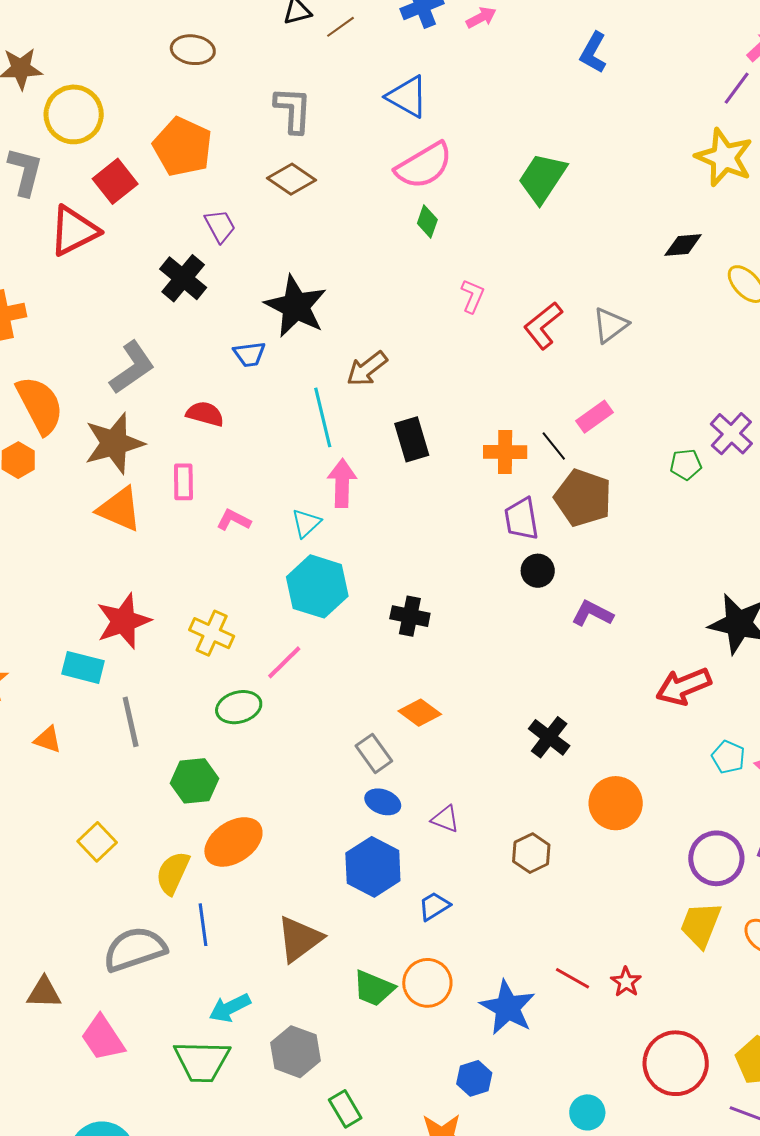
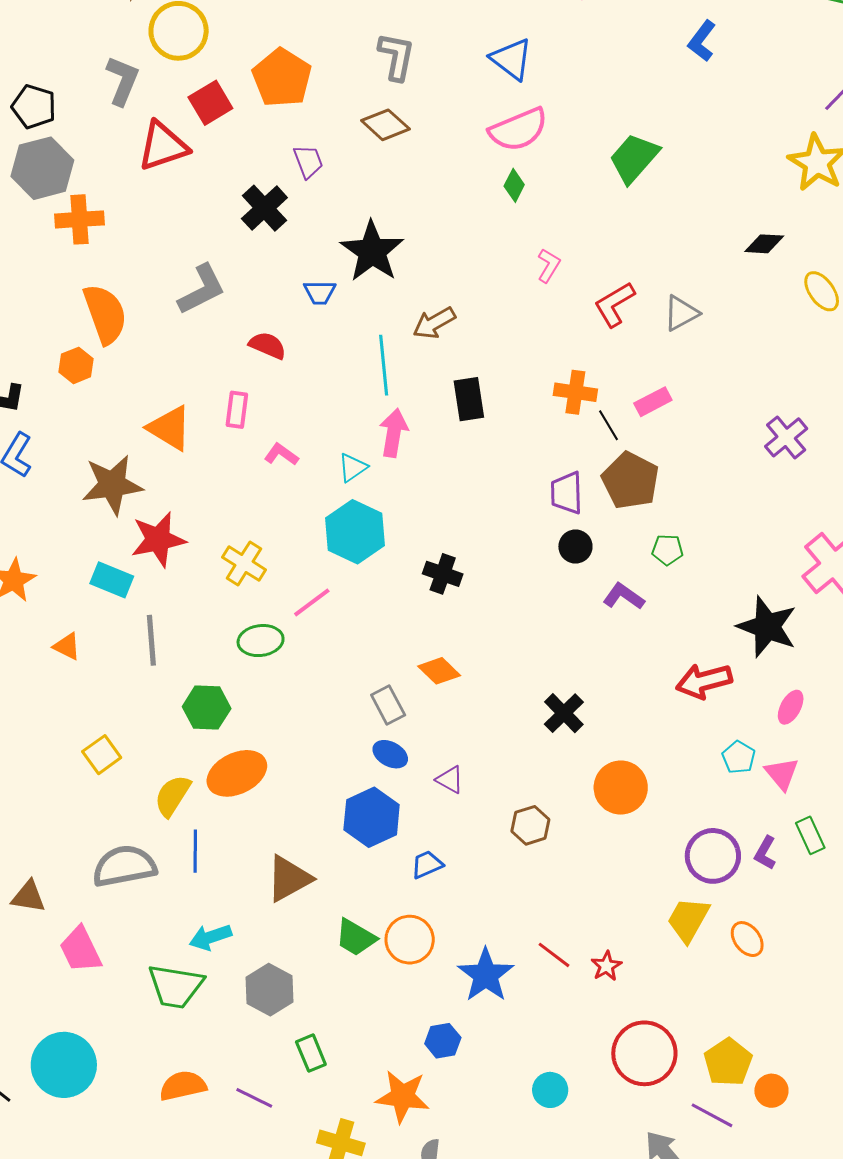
brown star: (114, 443) -> (112, 485), moved
orange cross: (505, 452) -> (575, 392), moved
green pentagon: (686, 465) -> (667, 550), moved

